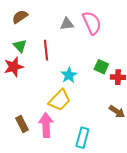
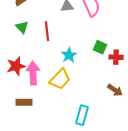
red star: (14, 67) -> (16, 66), moved
brown rectangle: (22, 124) -> (24, 102), turned -63
pink arrow: (46, 125) -> (33, 73), moved

